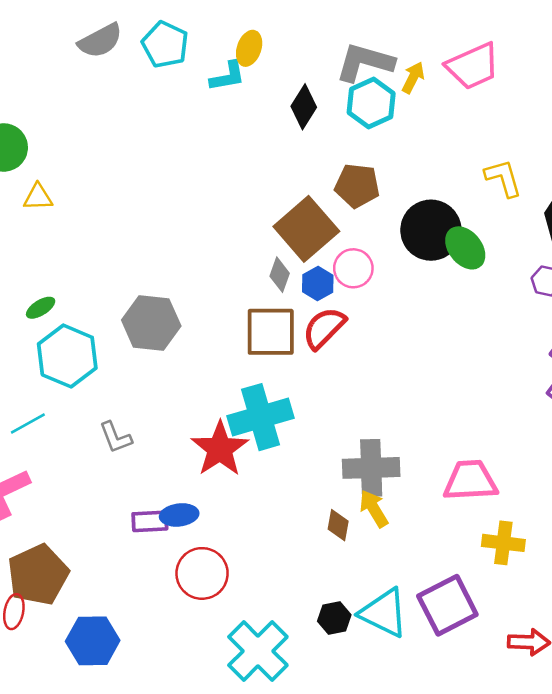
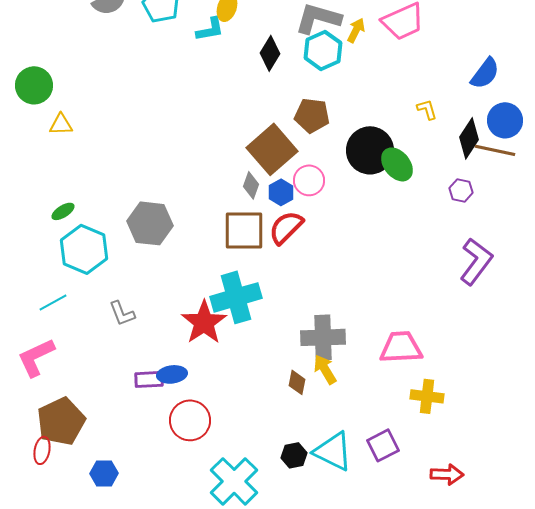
yellow L-shape: (503, 178) -> (427, 109), size x0.7
purple square: (447, 605) -> (383, 445), size x0.7
blue hexagon: (93, 641) -> (104, 473), size x0.7

